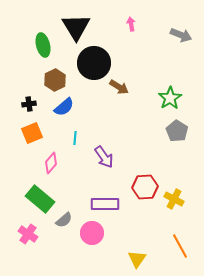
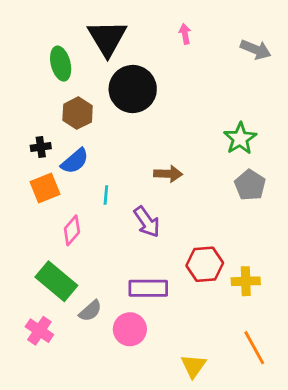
brown arrow: (119, 87) -> (168, 174), moved, turned -30
blue semicircle: (64, 107) -> (75, 161), moved
yellow cross: (174, 199) -> (246, 281), turned -30

